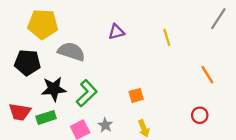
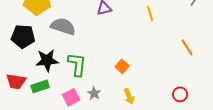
green L-shape: (87, 93) -> (77, 64), turned -40
orange square: (136, 95) -> (122, 66), turned -32
red circle: (200, 115) -> (180, 94), moved

